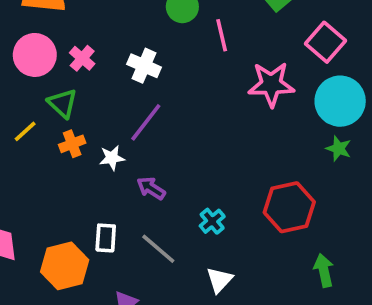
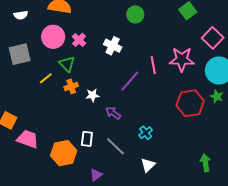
pink line: (222, 35) -> (153, 65), moved
purple line: (146, 122) -> (130, 81), moved
red hexagon: (289, 207) -> (190, 103), moved

